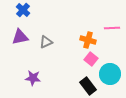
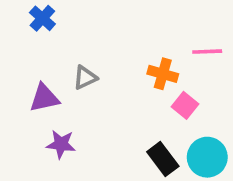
purple triangle: (20, 37) -> (44, 98), moved
pink square: (91, 59) -> (185, 105), moved
cyan circle: (110, 74) -> (207, 157), moved

